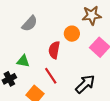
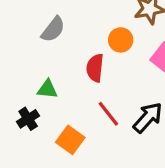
red line: (51, 76) -> (108, 114), moved

